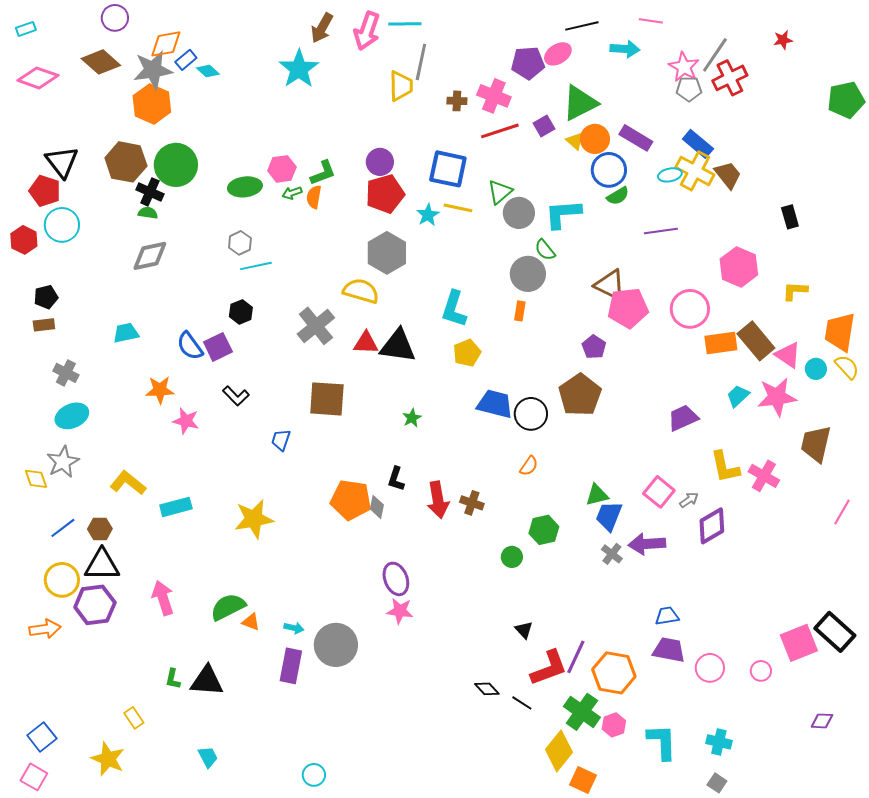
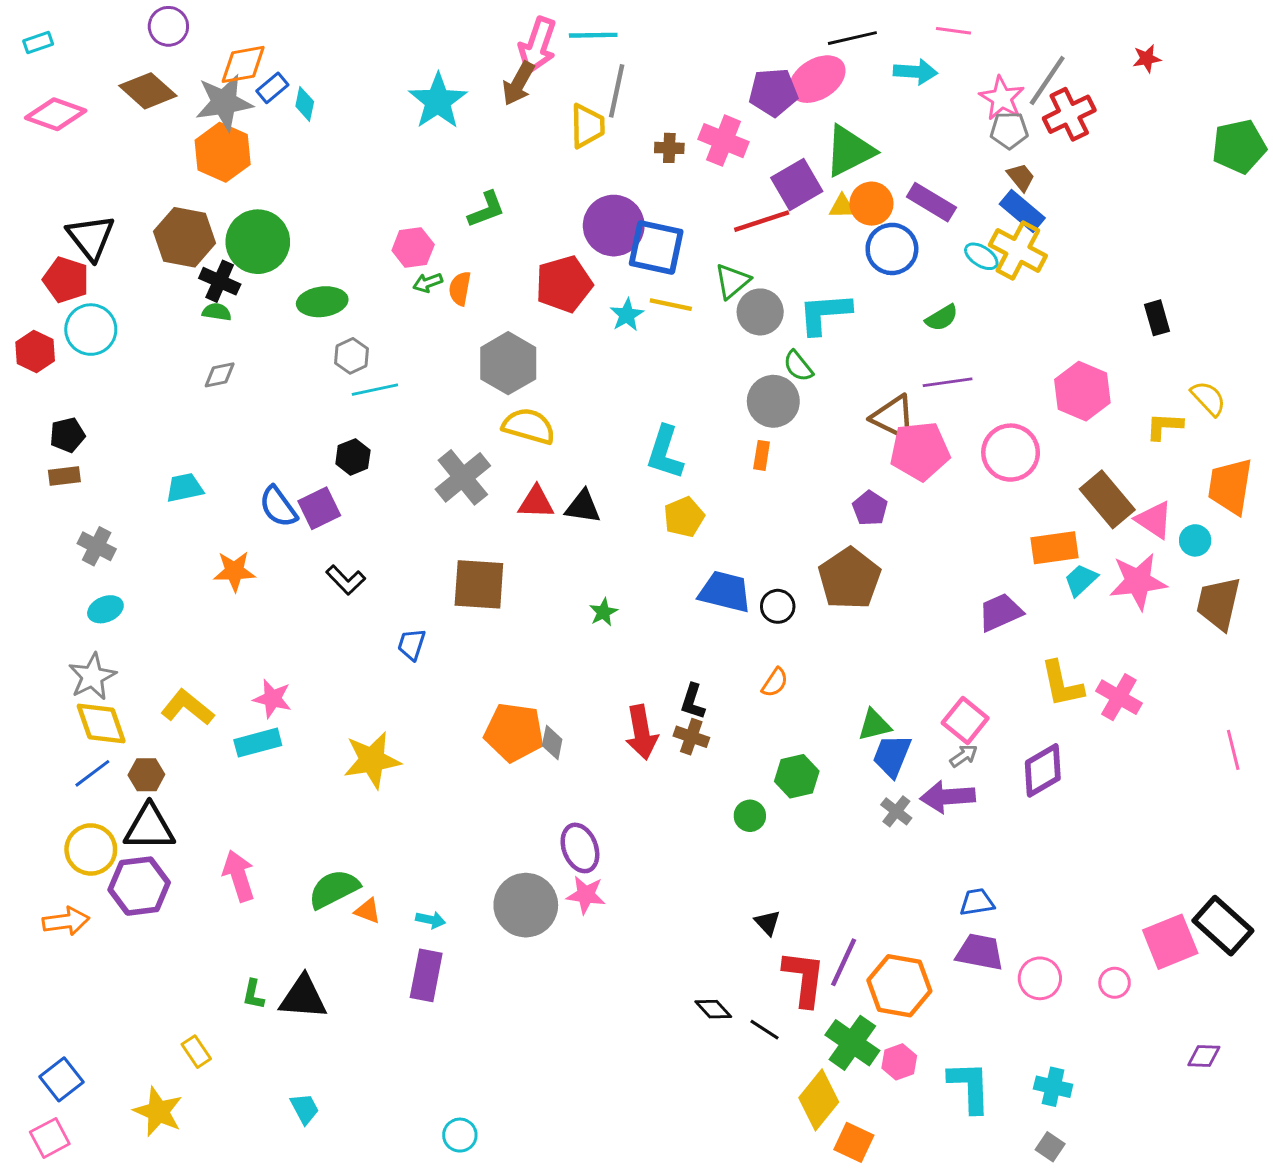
brown arrow: (322, 28) -> (518, 83), moved
pink ellipse: (558, 54) -> (817, 79), size x1.4
cyan diamond: (208, 71) -> (305, 104), turned 60
purple square: (544, 126) -> (797, 185), size x1.6
red line: (500, 131) -> (762, 221), moved
yellow triangle: (575, 141) -> (842, 207), turned -42
purple circle: (380, 162) -> (614, 226), moved, size x1.5
green L-shape: (323, 173) -> (486, 209), moved
cyan ellipse: (670, 175) -> (981, 256), turned 45
brown trapezoid: (728, 175) -> (1021, 177), moved, size x0.7
green ellipse: (245, 187) -> (322, 302), moved
green semicircle: (618, 196) -> (942, 318), moved
purple line: (661, 231) -> (948, 382), moved
gray hexagon: (387, 253) -> (508, 363), moved
gray diamond: (150, 256) -> (220, 375), size x0.6
orange rectangle: (721, 343) -> (1055, 548), moved
black triangle: (398, 346) -> (583, 507), size x0.7
yellow semicircle: (847, 367) -> (1208, 398), moved
black circle: (531, 414) -> (778, 606), size x0.7
cyan ellipse: (72, 416) -> (105, 609), size x0.7
pink star: (186, 421) -> (272, 699), moved
brown trapezoid: (816, 444) -> (1219, 603), moved
yellow diamond: (36, 479) -> (101, 724), moved, size x1.5
black L-shape: (396, 479) -> (693, 702), moved
gray arrow: (689, 500) -> (964, 756), moved
pink line: (842, 512) -> (1233, 750), turned -44
gray circle: (336, 645) -> (526, 905), moved
red L-shape: (549, 668) -> (804, 978), turned -63
pink square: (34, 777) -> (50, 1138), turned 32

